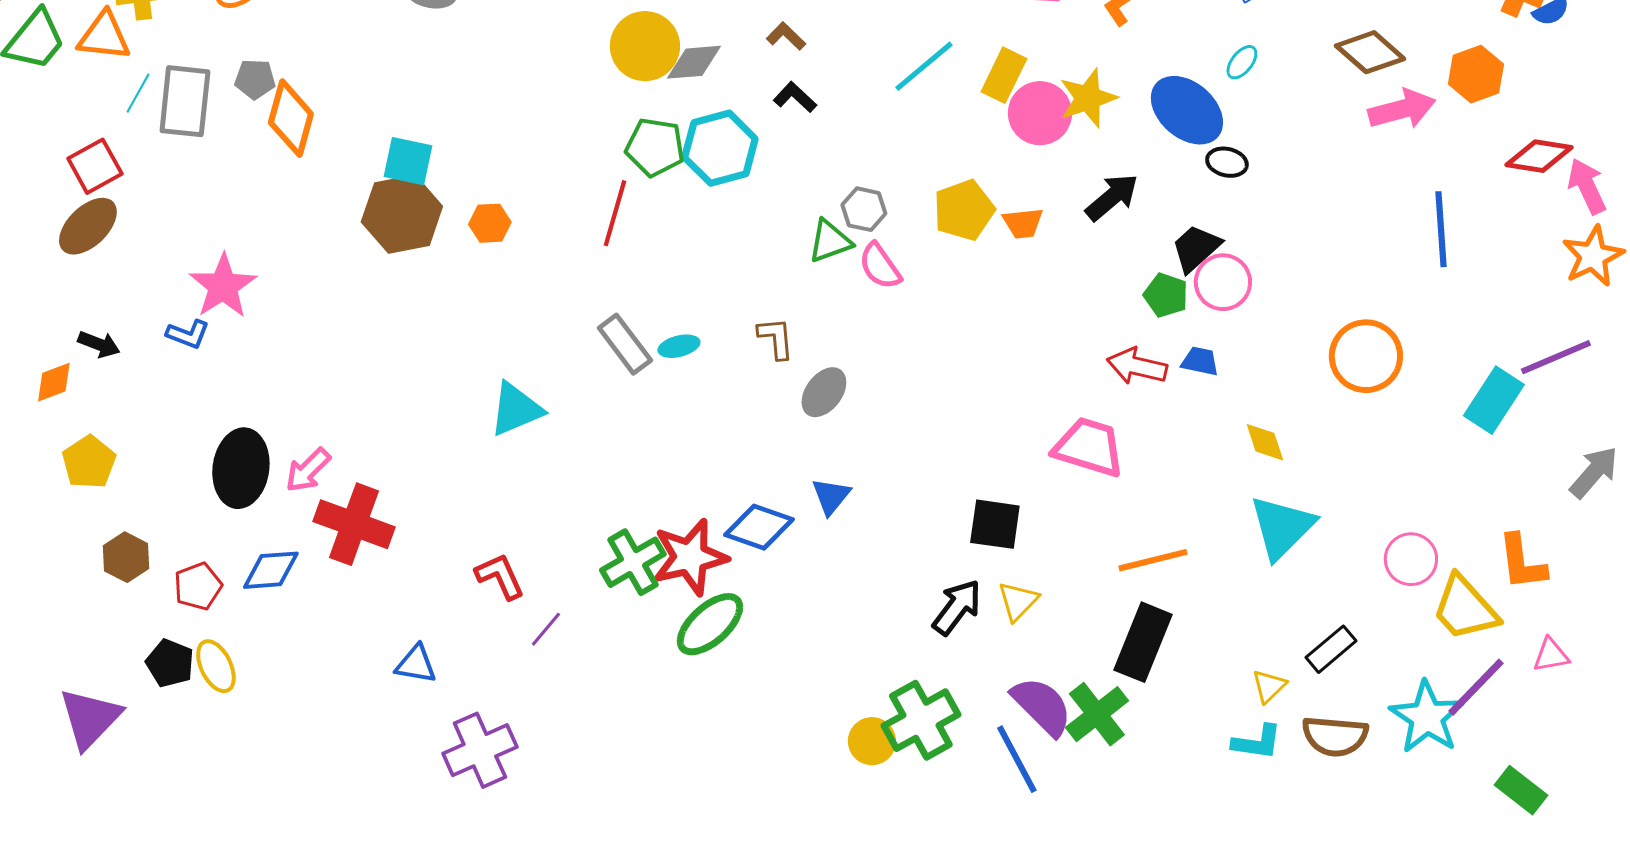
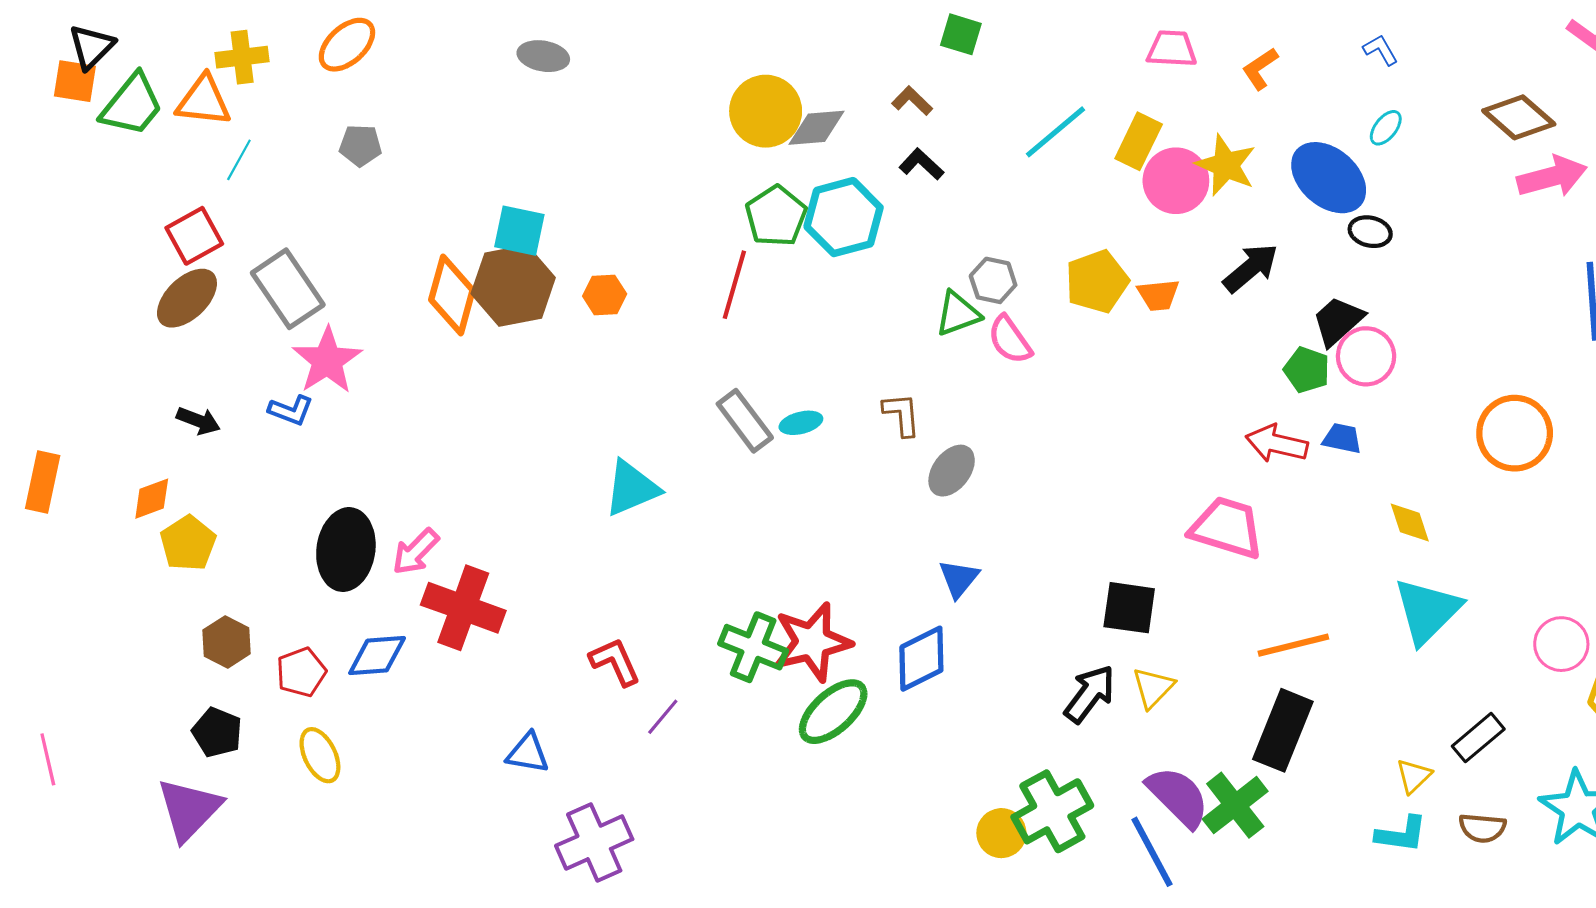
yellow star: (1088, 98) -> (1226, 165), turned -30
gray rectangle: (185, 101) -> (288, 289), moved, turned -40
orange diamond: (291, 118) -> (452, 295), moved
green pentagon: (655, 147) -> (776, 216), turned 30
orange diamond: (54, 382) -> (152, 499), moved
blue diamond: (759, 527) -> (921, 659), moved, turned -46
green cross: (633, 562) -> (753, 647), turned -38
black pentagon: (170, 663) -> (217, 732), moved
brown semicircle: (1335, 736) -> (1482, 828), size x0.7

